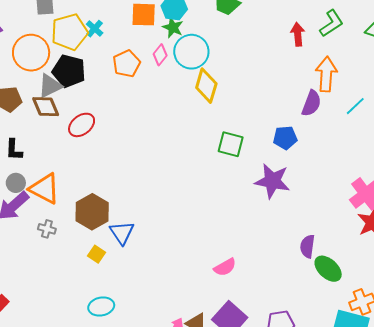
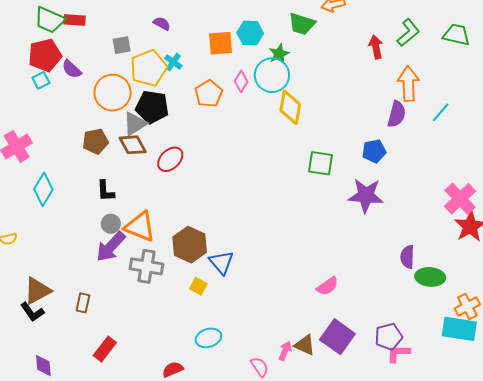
green star: (173, 27) -> (279, 54), moved, turned 30
gray cross: (47, 229) -> (147, 266), size x1.8
green ellipse: (328, 269) -> (430, 277), turned -32

